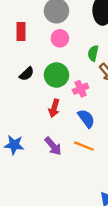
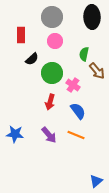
black semicircle: (27, 74) -> (32, 59), moved
pink cross: (81, 89) -> (73, 85), turned -32

